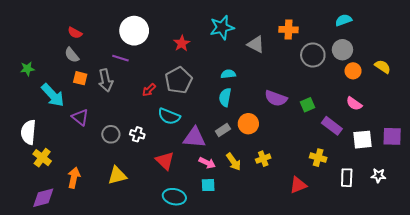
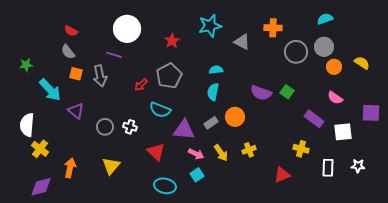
green square: (308, 105) -> (287, 92), moved, turned -32
purple square: (392, 136) -> (371, 113), moved
yellow triangle: (117, 176) -> (111, 166), turned -36
cyan square: (208, 185) -> (197, 175), turned -32

